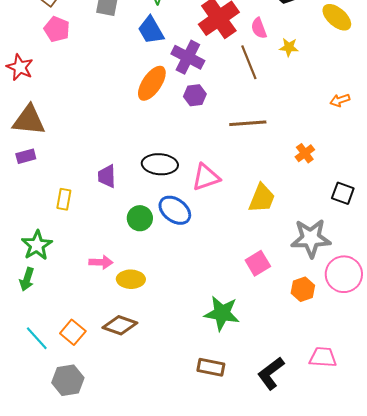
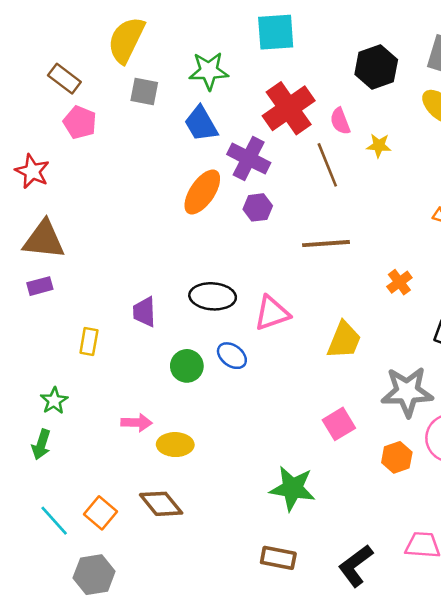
blue ellipse: (175, 210) -> (232, 356), size x0.7
green star: (37, 245) -> (54, 401), size x0.7
brown diamond: (120, 325) -> (161, 504), turned 32

